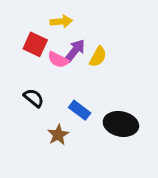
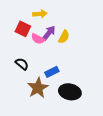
blue rectangle: (80, 110) -> (52, 72), turned -64
black ellipse: (121, 124) -> (70, 92), moved
brown star: (58, 135) -> (38, 88), size x1.5

